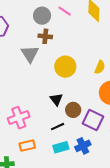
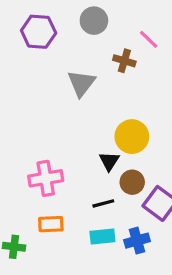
pink line: (65, 11) -> (149, 39), moved
gray circle: (42, 16) -> (94, 21), moved
brown cross: (45, 36) -> (124, 61), moved
yellow circle: (65, 67) -> (132, 137), moved

